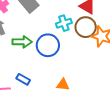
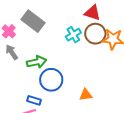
blue circle: (48, 45) -> (51, 80), moved
blue rectangle: (23, 79) -> (34, 100), moved

